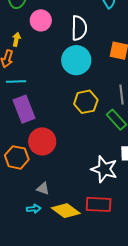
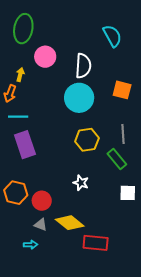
red circle: (42, 141) -> (42, 201), moved, size x0.7
white star: (104, 169) -> (81, 183), moved, size x0.6
yellow diamond: (66, 211) -> (70, 223), moved

